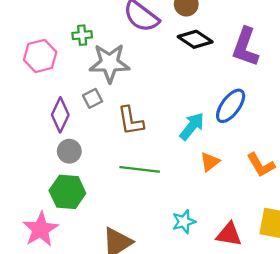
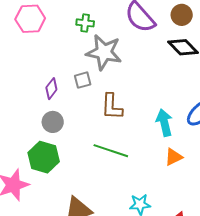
pink hexagon: (40, 56) -> (30, 19), moved
purple diamond: (60, 115) -> (51, 89), size x0.7
cyan arrow: (192, 126) -> (164, 123), turned -64

